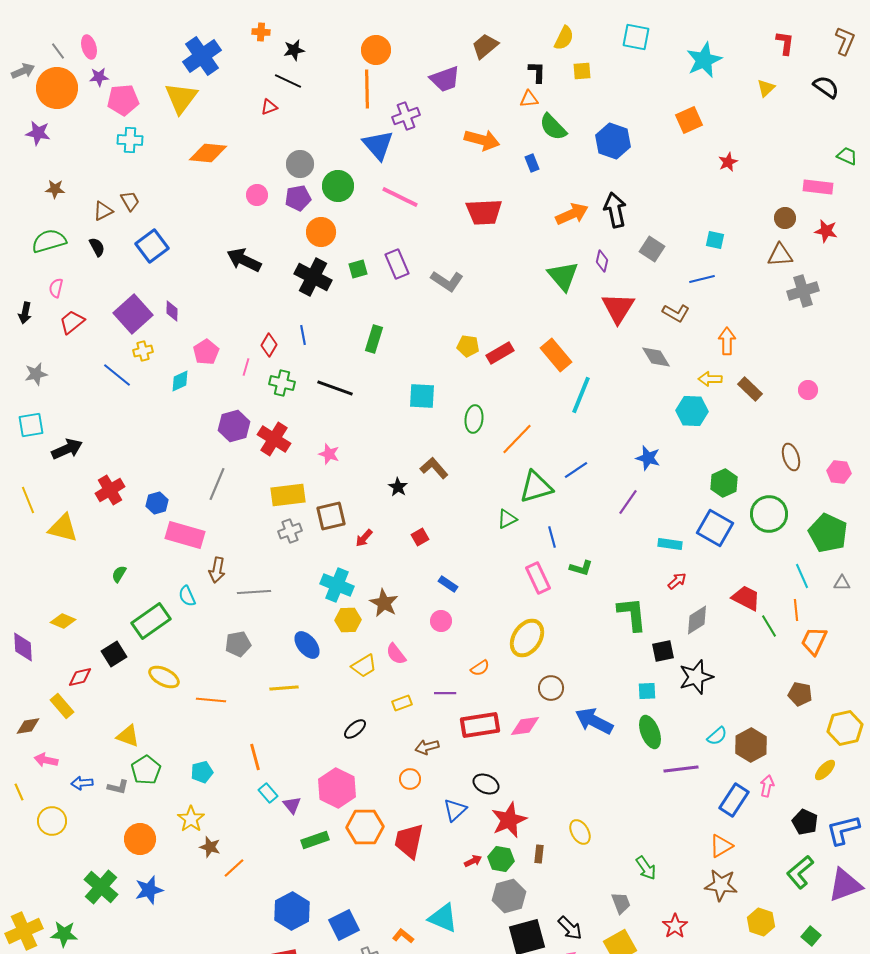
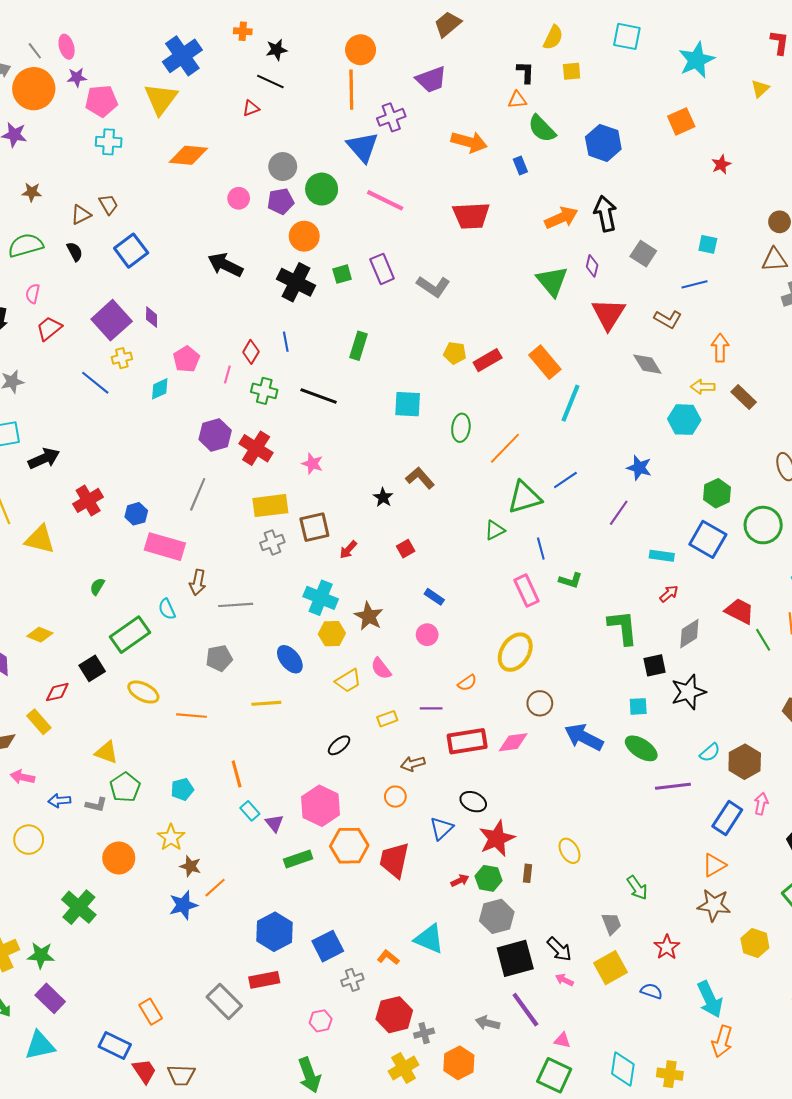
brown trapezoid: (485, 46) -> (448, 24), moved
green ellipse: (650, 732) -> (641, 748), turned -36
blue star: (149, 890) -> (183, 905), moved

